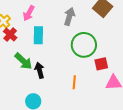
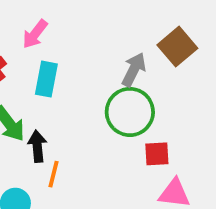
gray arrow: (69, 16) -> (134, 70), moved
orange line: (74, 82) -> (53, 174), moved

